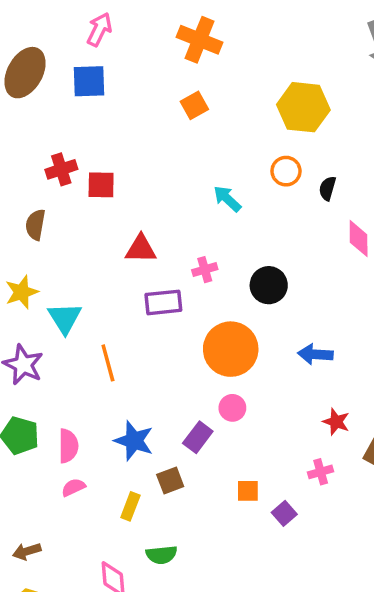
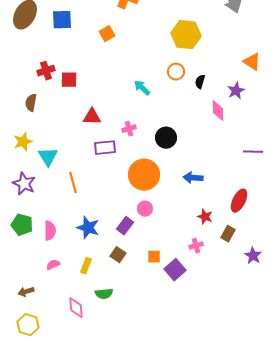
orange square: (194, 105) -> (107, 34), moved
brown square: (170, 480) -> (118, 255), moved, turned -35
pink semicircle: (73, 487) -> (53, 265), moved
purple square: (284, 513) -> (175, 270), size x1.5

